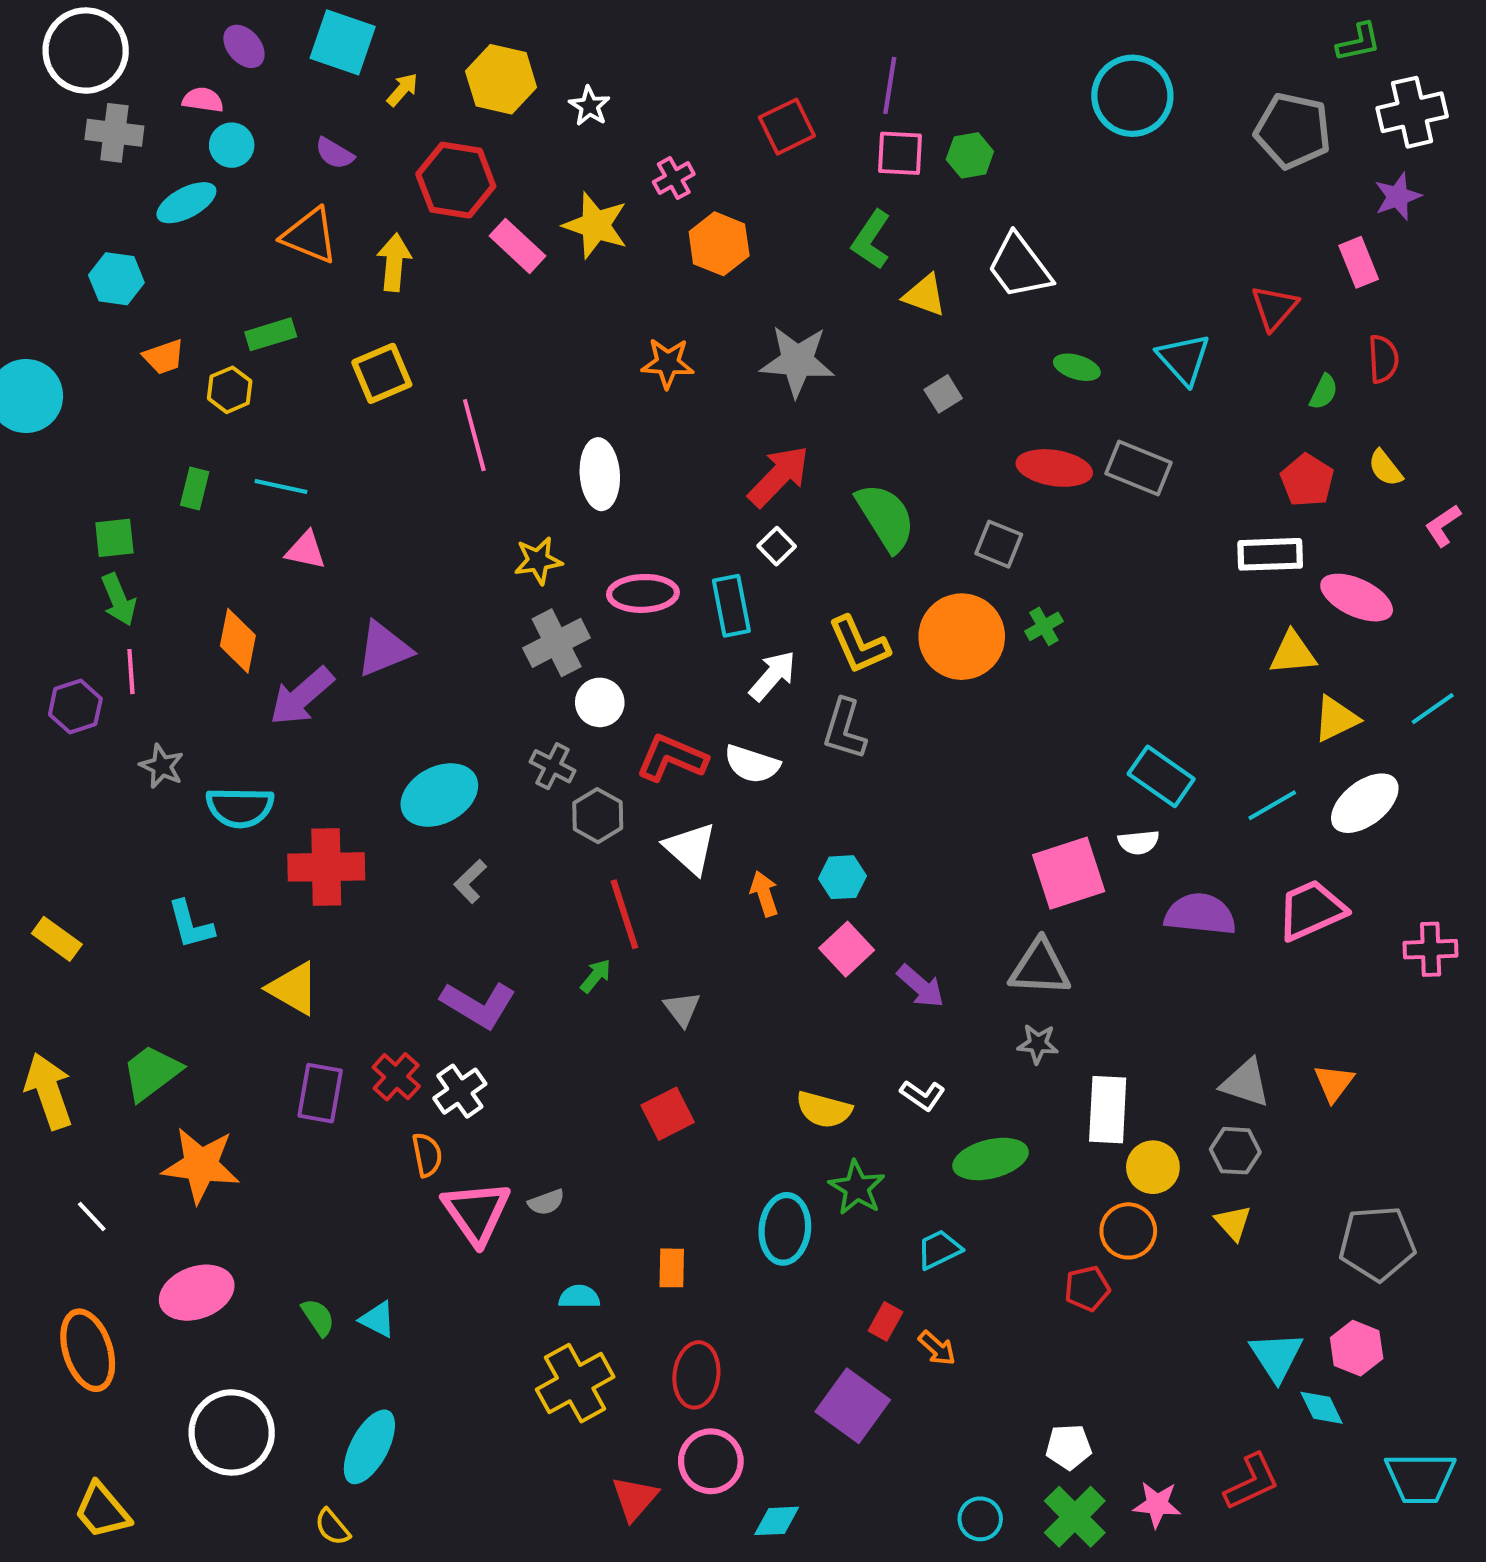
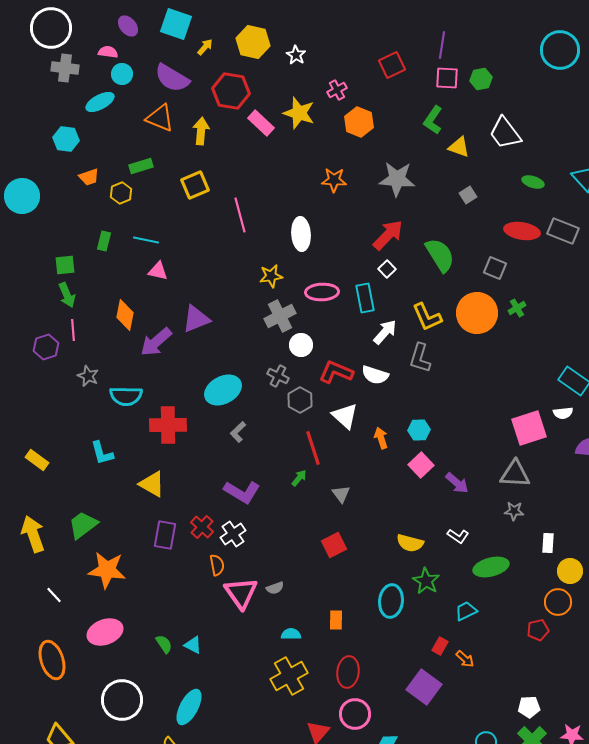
purple semicircle: (334, 153) -> (172, 78), size x1.8
white rectangle: (1108, 1110) -> (548, 543), size x0.6

